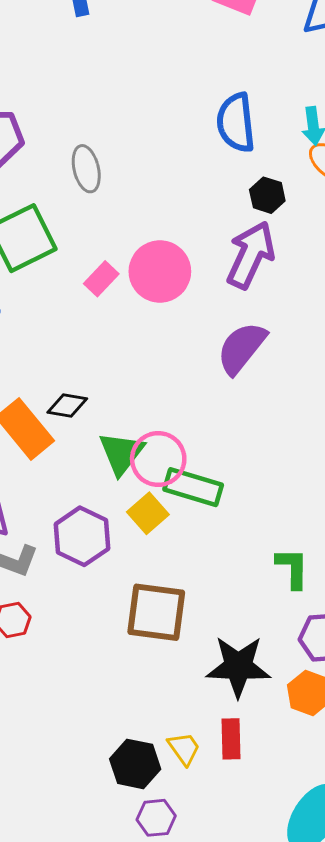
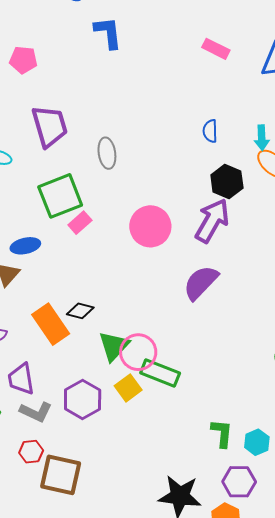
blue semicircle: (236, 123) -> (210, 131), size x0.6
black hexagon: (267, 195) -> (227, 182), size x1.4
pink rectangle: (101, 279) -> (80, 223), moved
brown square: (156, 612) -> (61, 475), moved

